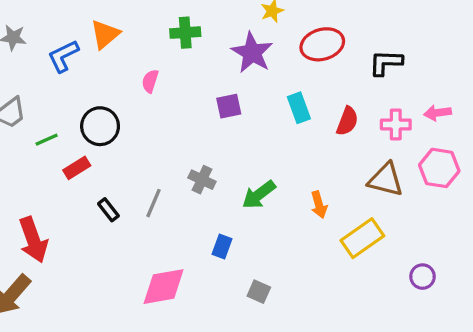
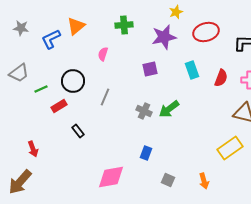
purple star: (252, 53) -> (164, 37), turned 30
gray cross: (202, 180) -> (144, 111), moved
green arrow: (259, 195) -> (169, 109), moved
gray line: (154, 203) -> (105, 97), moved
orange arrow: (319, 205) -> (204, 181), moved
red arrow: (33, 240) -> (33, 149), size x0.6

